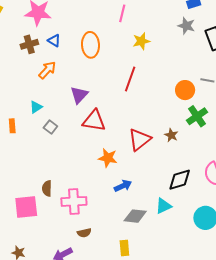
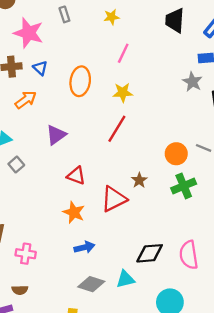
yellow star: (141, 41) -> (123, 92), moved
red triangle: (94, 121) -> (76, 176), moved, size x0.7
brown star: (171, 135) -> (139, 180), moved
pink cross: (74, 201) -> (26, 254), size x0.7
brown semicircle: (84, 233) -> (20, 290), moved

